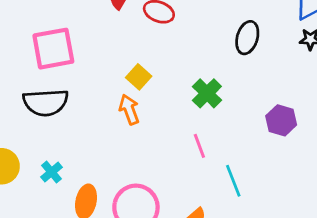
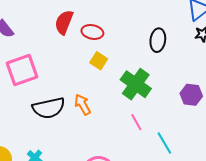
yellow square: (139, 77) -> (99, 61), moved
green cross: (207, 93) -> (136, 84), size x1.4
black semicircle: (46, 103) -> (49, 108), moved

